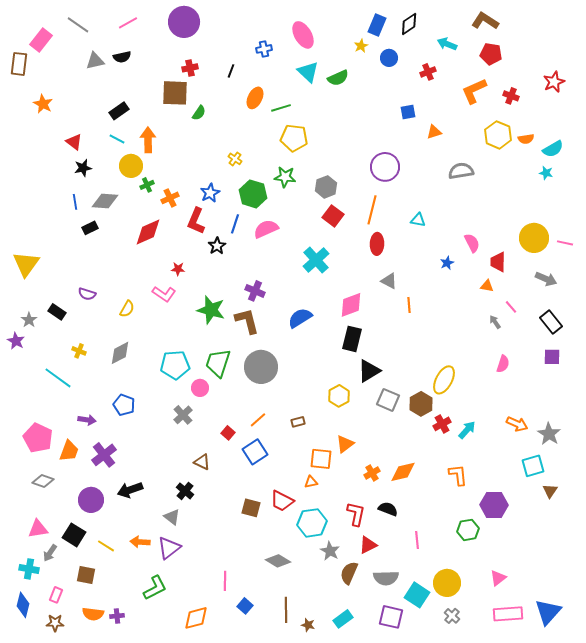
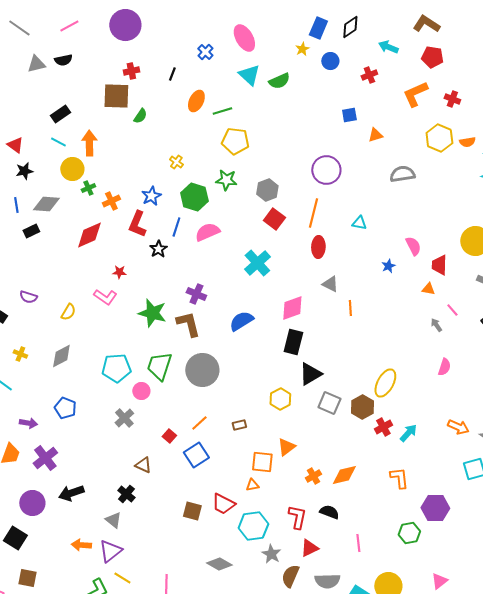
blue cross: (264, 49) -> (205, 52), turned -35
yellow line: (106, 546) -> (122, 578), moved

